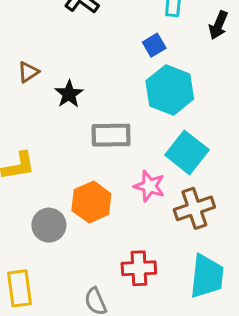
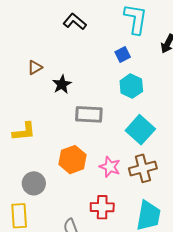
cyan hexagon: (170, 90) -> (131, 86), size x0.7
pink star: (149, 186) -> (110, 167), moved
gray circle: (49, 225) -> (34, 183), moved

